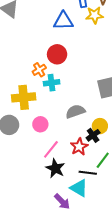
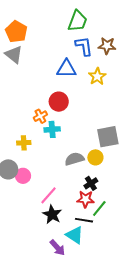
yellow star: (95, 15) -> (97, 76), moved, turned -30
yellow cross: (24, 97) -> (24, 143), size x0.6
pink circle: (40, 124) -> (23, 176), moved
yellow circle: (100, 126) -> (95, 157), moved
red star: (79, 147) -> (85, 199), moved, turned 30

